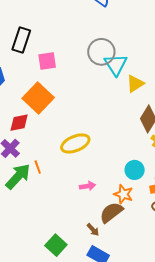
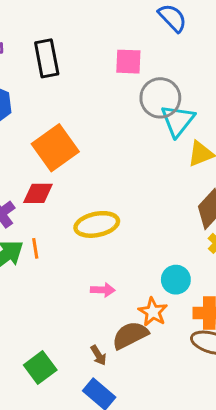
black rectangle: (21, 40) -> (47, 58), turned -40
pink square: (47, 61) -> (128, 62), moved
red diamond: (19, 123) -> (38, 193), moved

